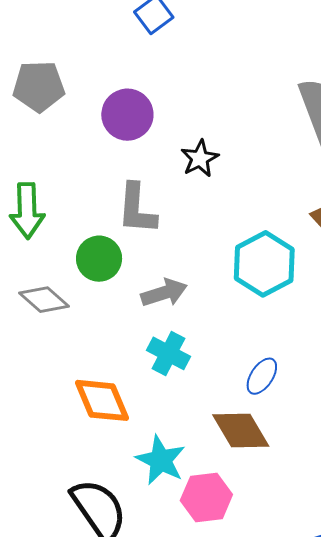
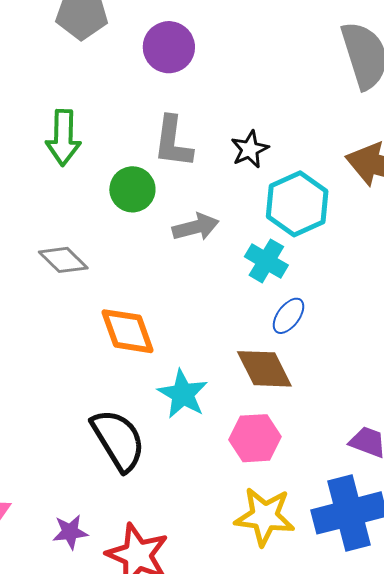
black star: (200, 158) -> (250, 149), moved
gray diamond: (44, 300) -> (63, 260), moved
cyan cross: (169, 353) -> (266, 261), moved
pink hexagon: (206, 498) -> (255, 438), moved

